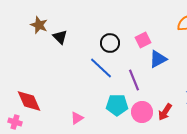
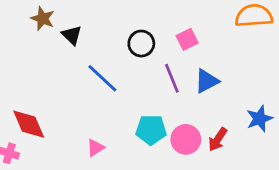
blue triangle: (158, 59) -> (207, 81), moved
blue line: (101, 68) -> (102, 78), moved
purple line: (134, 80) -> (172, 78), moved

